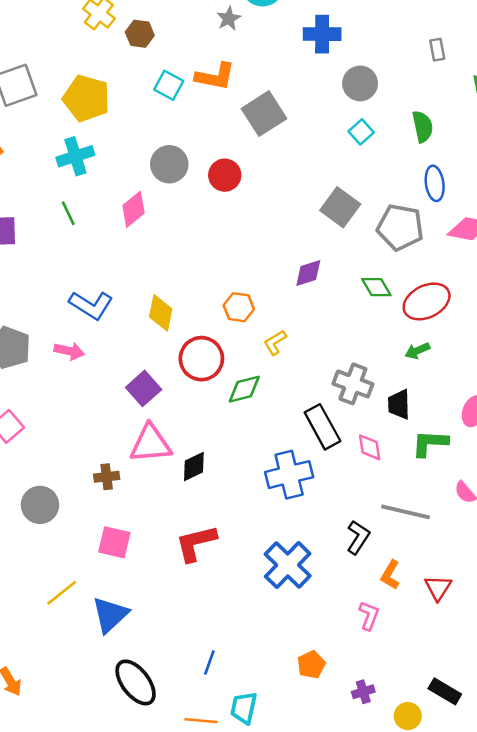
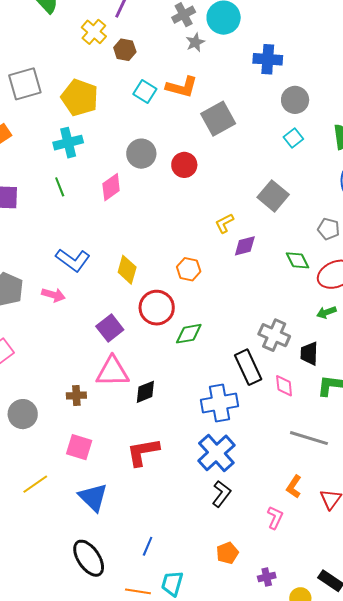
gray pentagon: (400, 227) -> (329, 229), moved, size x0.6
yellow L-shape: (275, 342) -> (224, 223), moved
black L-shape: (358, 537) -> (221, 494), moved
blue cross: (288, 565) -> (216, 453), moved
blue triangle: (110, 615) -> (93, 497), moved, turned -36

